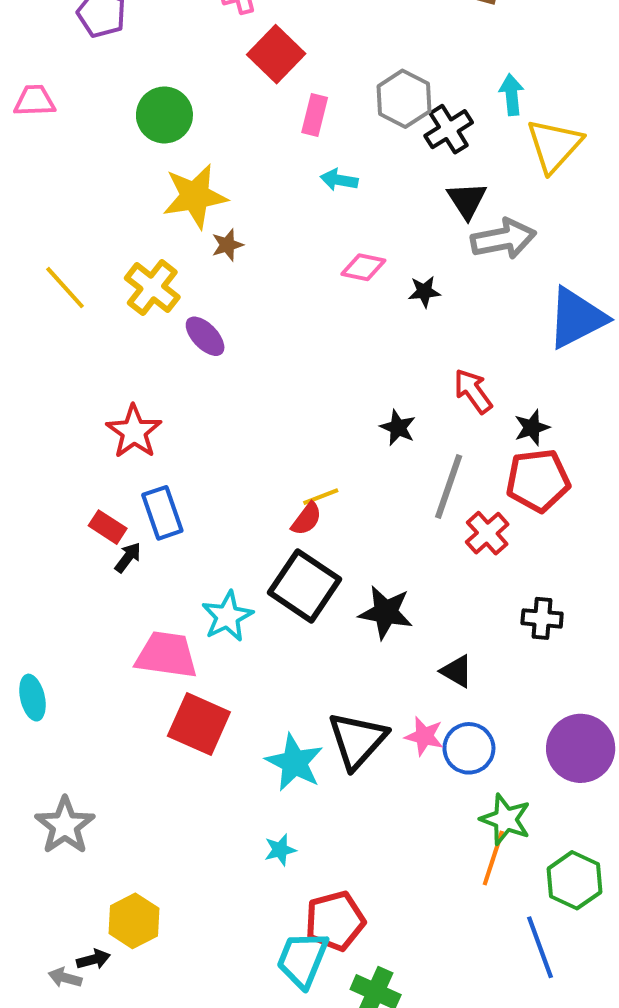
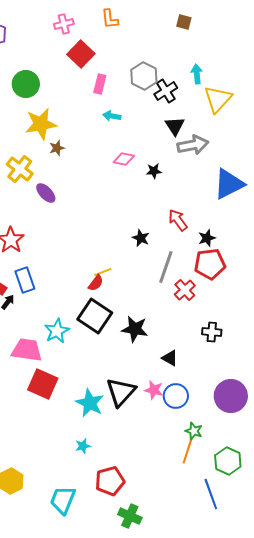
green star: (505, 819) -> (194, 431), size x0.7
cyan trapezoid: (302, 959) -> (63, 500), moved

